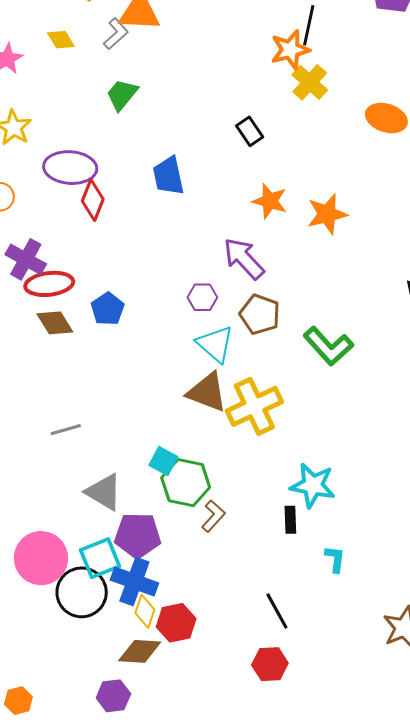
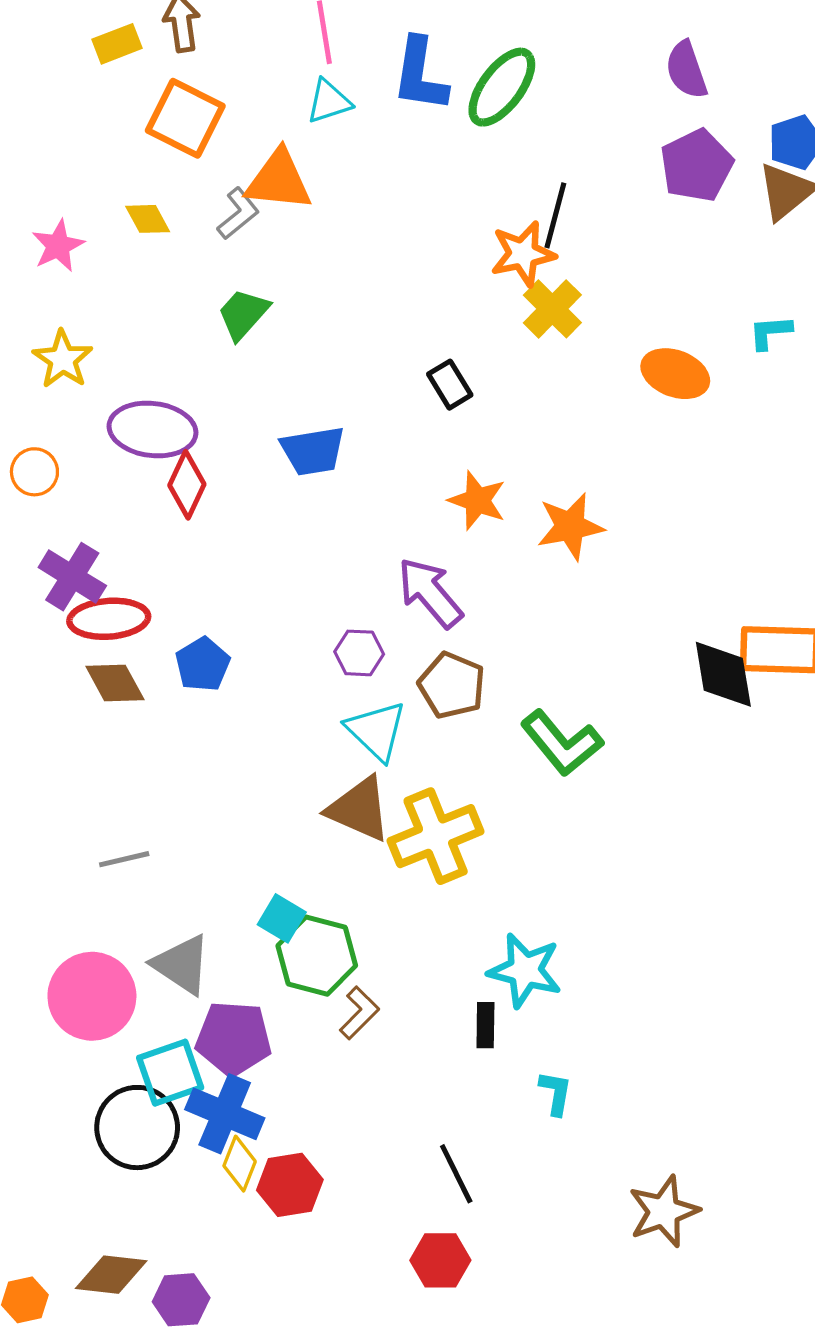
blue trapezoid: (168, 176) -> (313, 451), turned -90
pink circle: (41, 558) -> (92, 996), moved
brown diamond: (140, 651) -> (111, 1275), moved

